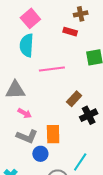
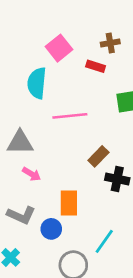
pink square: (30, 18) -> (59, 48), moved
black cross: (89, 115) -> (117, 179), turned 36
gray L-shape: (27, 136) -> (21, 215), moved

